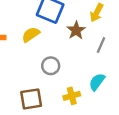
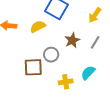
brown star: (76, 30) -> (72, 40), moved
brown square: (31, 99) -> (33, 67), moved

